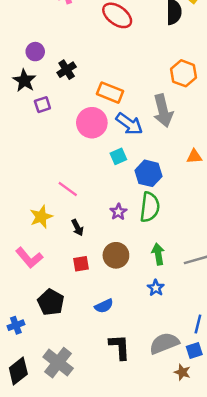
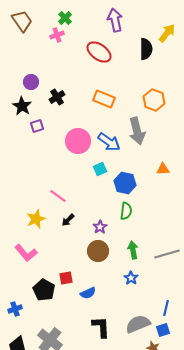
orange rectangle: (110, 93) -> (104, 99), moved
green semicircle: (150, 207) -> (126, 211), size x0.7
purple star: (118, 212) -> (100, 227), moved
black arrow: (77, 228) -> (68, 220), moved, turned 72
red square: (81, 264) -> (66, 278), moved

